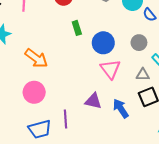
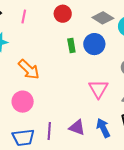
blue circle: (103, 43) -> (94, 44), moved
purple triangle: (93, 101) -> (77, 127), moved

